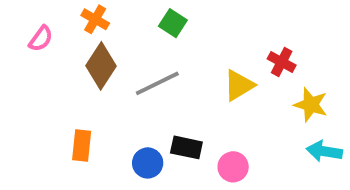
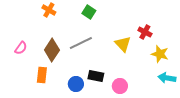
pink semicircle: (41, 39) -> (21, 48), moved
brown diamond: (101, 66) -> (52, 50), moved
yellow triangle: (239, 85) -> (123, 44), turned -42

